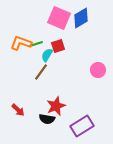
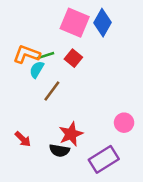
blue diamond: (81, 18) -> (103, 23), turned -30
red square: (58, 46) -> (73, 58), turned -32
cyan semicircle: (47, 55) -> (37, 69), moved
pink circle: (98, 70) -> (124, 123), moved

